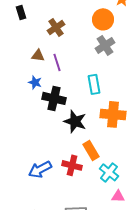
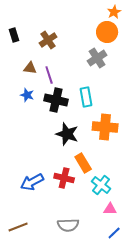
black rectangle: (21, 12) -> (14, 35), moved
orange circle: (103, 19) -> (107, 32), moved
black cross: (54, 98) -> (56, 100), moved

